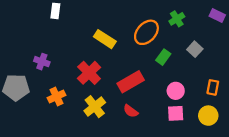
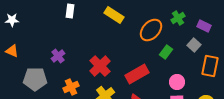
purple rectangle: (217, 15) -> (204, 26), moved
yellow rectangle: (105, 39) -> (114, 15), moved
purple cross: (42, 62) -> (58, 56), turned 32
orange rectangle: (213, 87) -> (210, 66), moved, size x1.5

